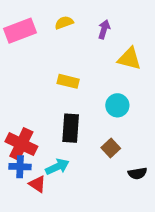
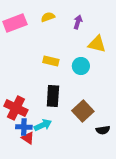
cyan circle: (117, 105) -> (81, 66), moved
brown square: (111, 148) -> (83, 111), size x1.5
blue cross: (20, 167) -> (24, 127), moved

